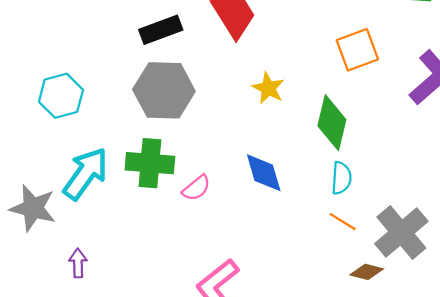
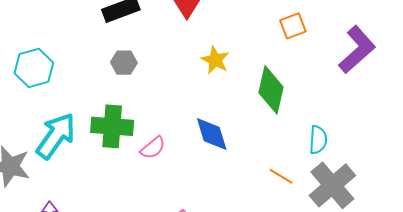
orange square: (357, 50) -> (293, 26), size x0.7
gray hexagon: (164, 90) -> (124, 63), size x0.5
cyan semicircle: (341, 178) -> (318, 140), moved

